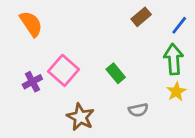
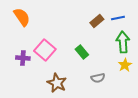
brown rectangle: (141, 17) -> (97, 21), moved
blue line: (179, 25) -> (118, 18), moved, turned 40
purple cross: (32, 82) -> (23, 58), turned 32

